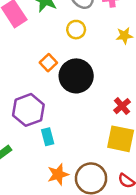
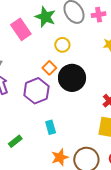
yellow circle: (76, 30) -> (62, 45), moved
purple hexagon: (28, 110) -> (36, 91), moved

